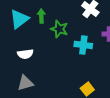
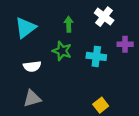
green arrow: (41, 16) -> (69, 24), moved
green star: (59, 29) -> (62, 51), moved

